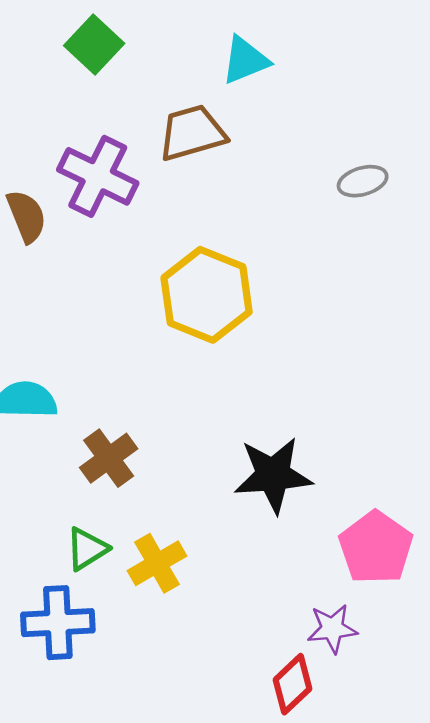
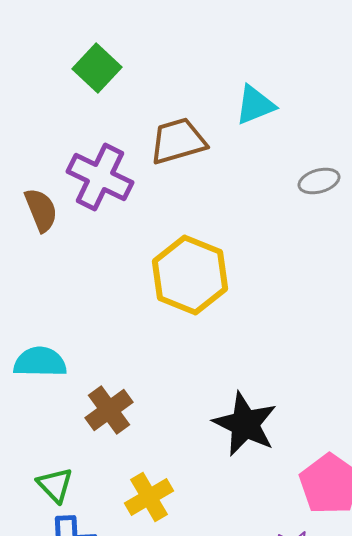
cyan triangle: (245, 60) -> (255, 105), moved
black star: (273, 475) -> (245, 424), turned 30
green triangle: (87, 549) -> (55, 485), moved, turned -42

